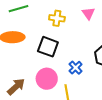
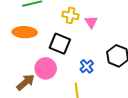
pink triangle: (88, 13) -> (91, 22), moved
pink circle: (47, 79) -> (46, 68), moved

